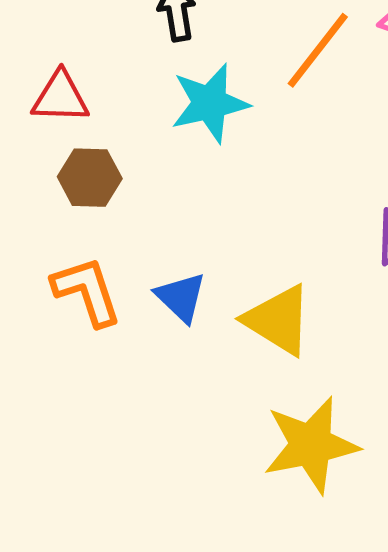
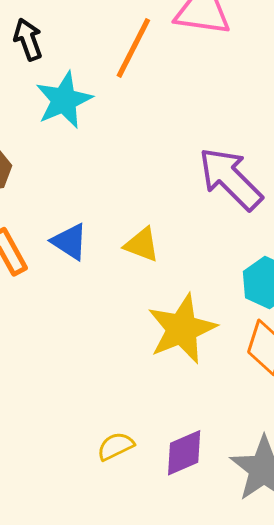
yellow triangle: (278, 320) -> (142, 245), size x0.7

